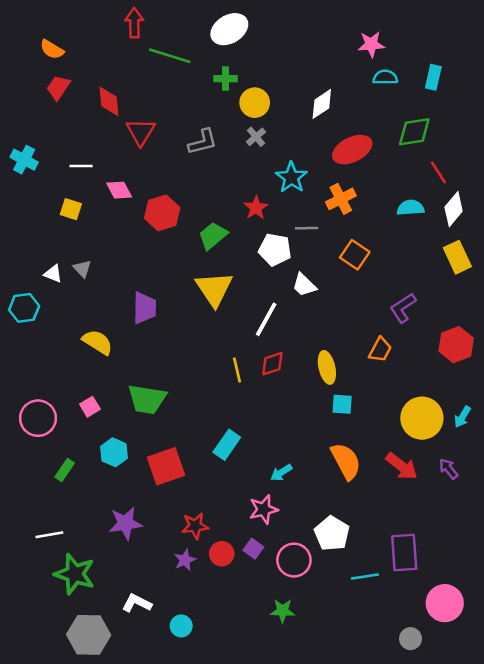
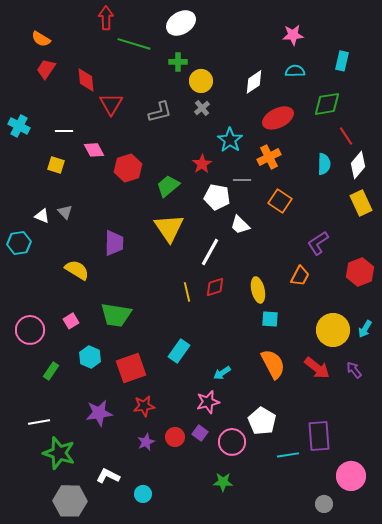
cyan semicircle: (385, 77) -> (295, 71), moved
cyan semicircle: (411, 208) -> (324, 164), turned 95
red star: (195, 526) -> (144, 406), moved

